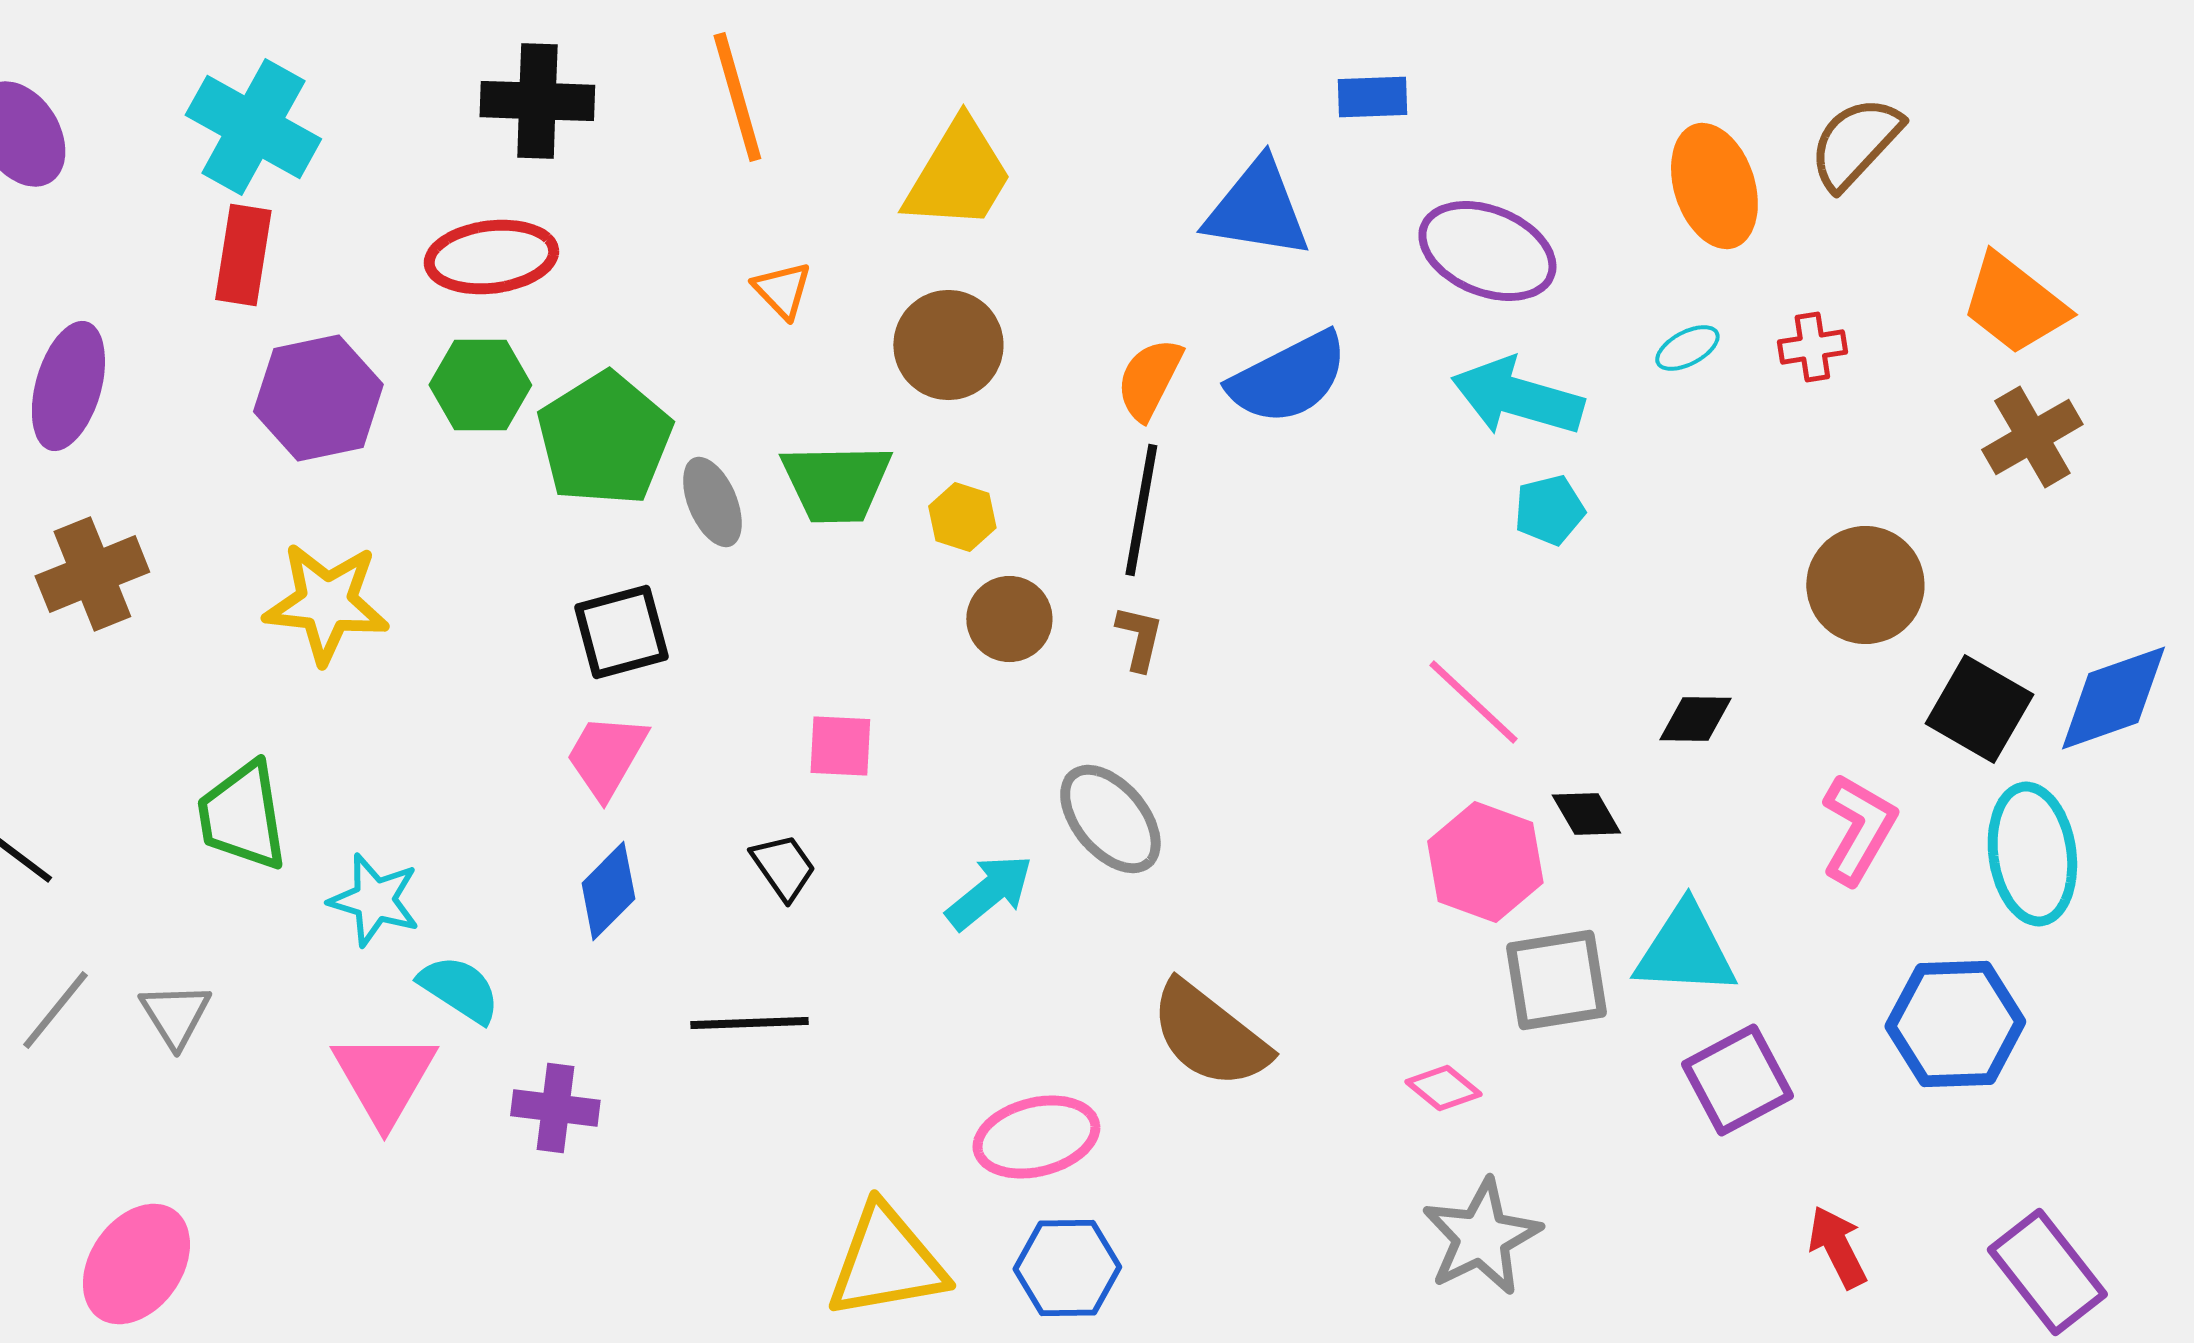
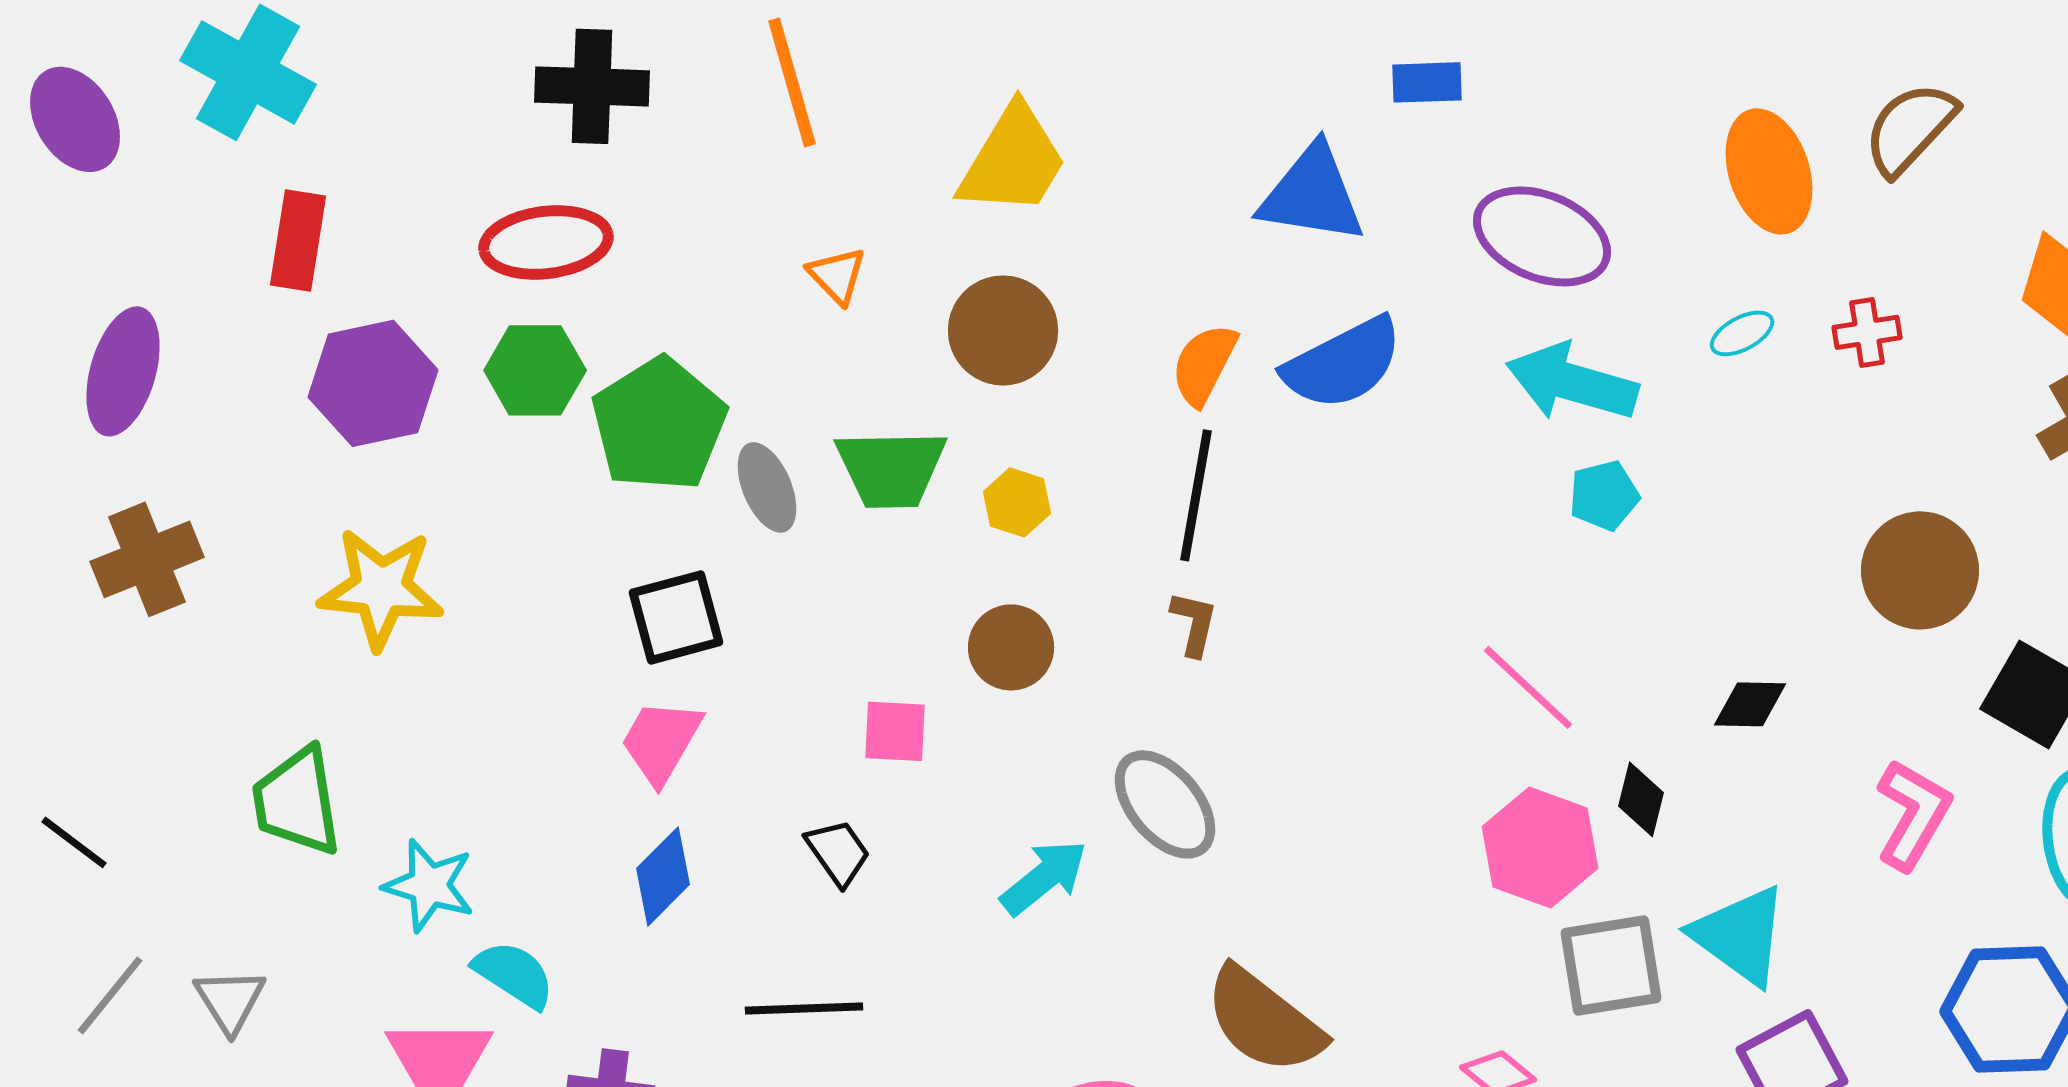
cyan cross: (253, 127) -> (248, 72), moved
brown circle: (1009, 619) -> (1011, 647), moved
black diamond: (1586, 814) -> (1641, 799), turned 44
cyan triangle: (1685, 950) -> (1740, 935), turned 33

